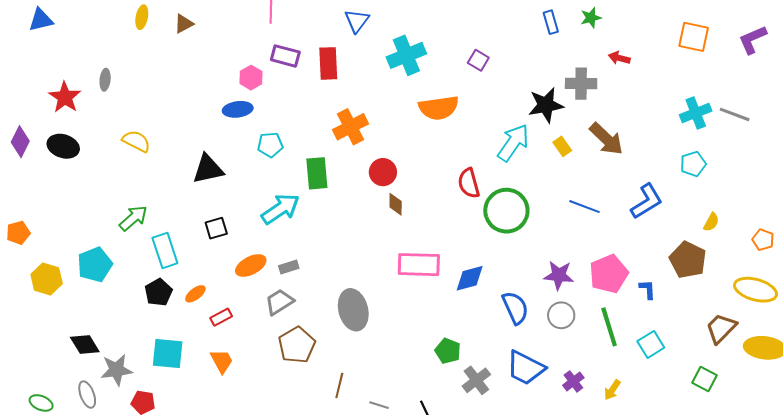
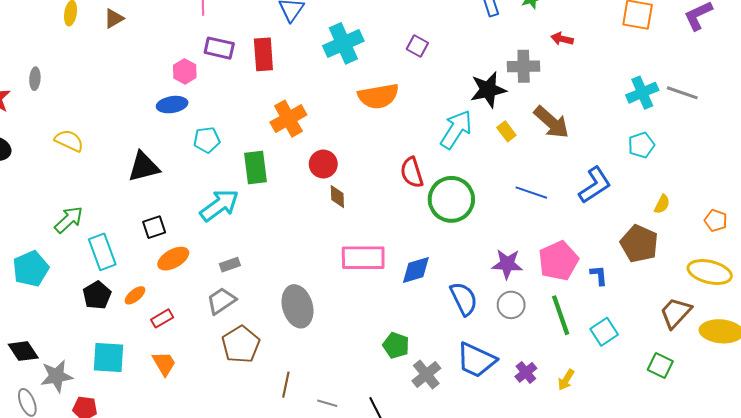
orange ellipse: (251, 266) -> (173, 259), moved

